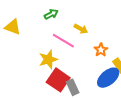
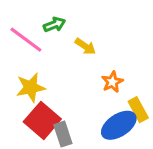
green arrow: (51, 14) -> (54, 24), moved
pink line: (63, 41) -> (26, 40), moved

